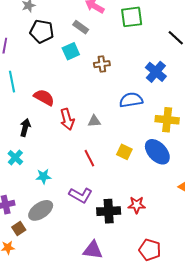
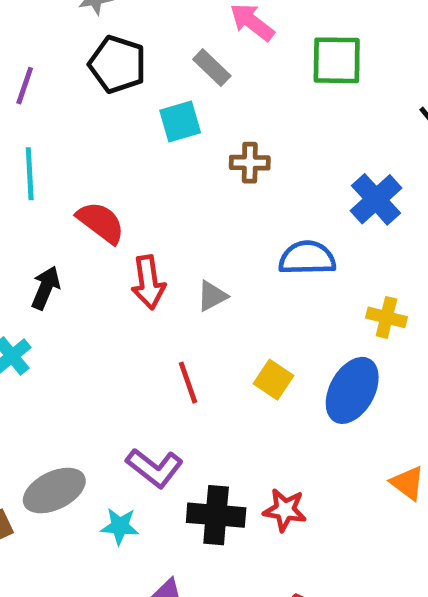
yellow cross: (167, 120) -> (386, 317), size x0.7
gray triangle: (94, 121) -> (212, 296), turned -32
blue ellipse: (157, 152) -> (352, 390), turned 64
cyan star: (43, 176) -> (120, 526), moved

